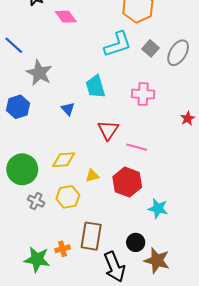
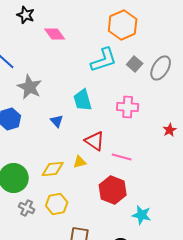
red triangle: (108, 130) -> (95, 141), turned -30
yellow triangle: (92, 176) -> (80, 162), moved

